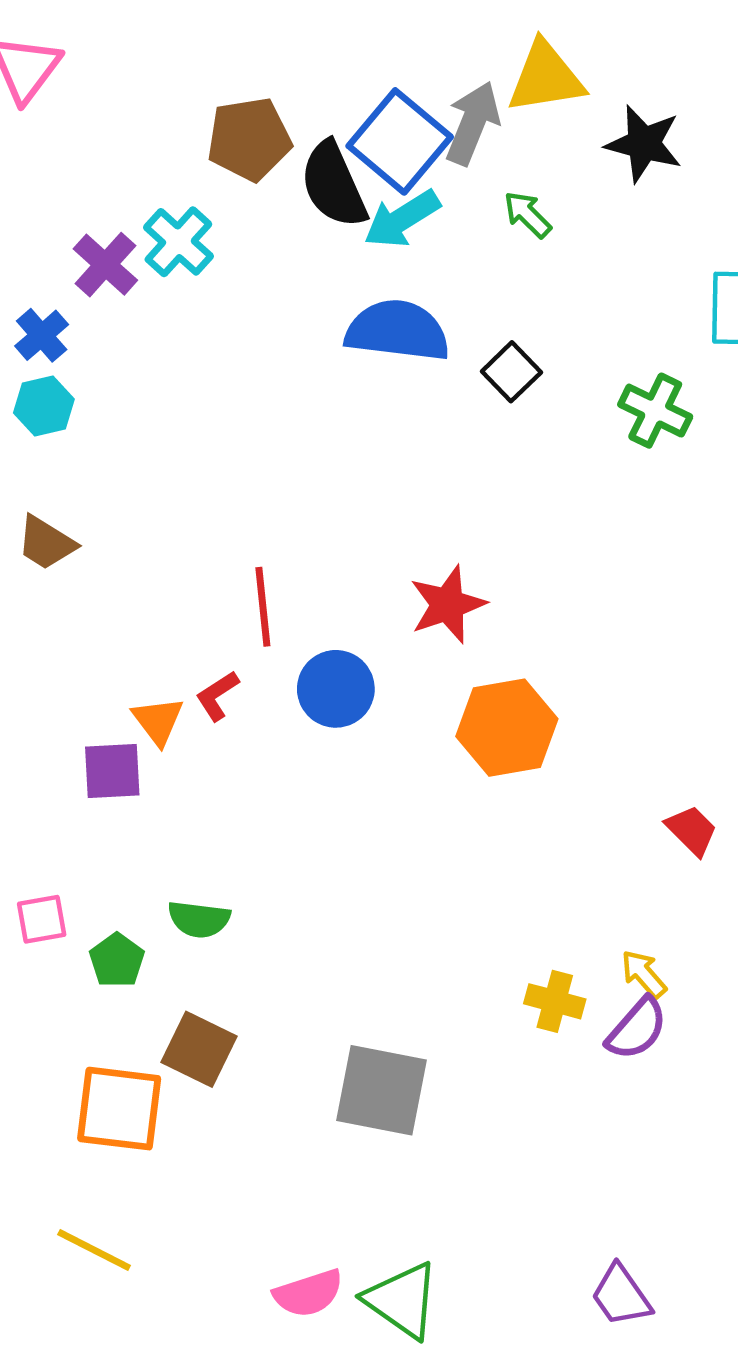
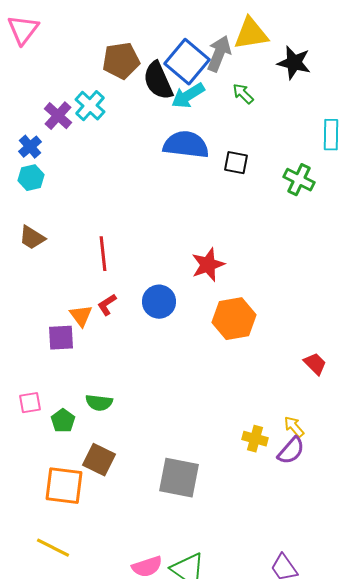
black square: (511, 372) -> (236, 163), turned -35
red line: (263, 607) -> (103, 254), moved

